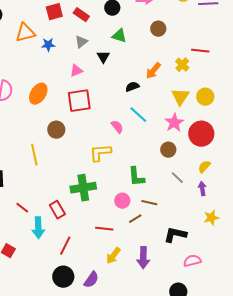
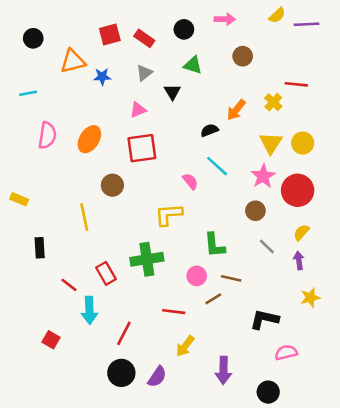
red rectangle: (57, 210) -> (106, 273), moved
purple arrow: (143, 258) -> (223, 370), moved

